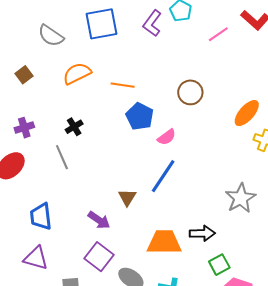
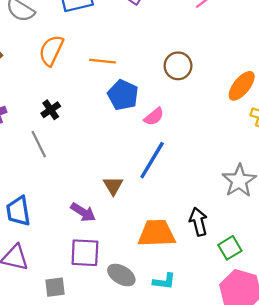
orange semicircle: (77, 73) -> (51, 50), turned -36
black arrow: (202, 233) -> (198, 222), turned -100
purple square: (99, 257) -> (85, 253), turned -32
green square: (219, 265) -> (230, 248), moved

